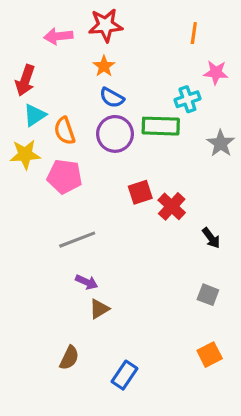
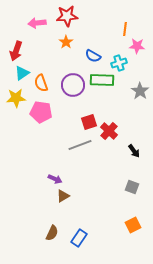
orange line: (194, 33) -> (125, 29), moved
blue semicircle: (112, 98) -> (93, 56), moved
gray line: (77, 240) -> (80, 145), moved
brown semicircle: (69, 358) -> (52, 233), moved

